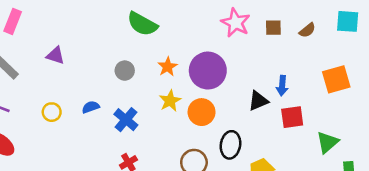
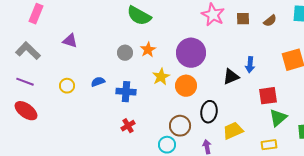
orange star: (168, 67) -> (148, 50), moved
red square: (292, 117) -> (268, 96), moved
blue cross: (126, 120) -> (126, 92), turned -36
green triangle: (327, 142) -> (278, 118), moved

